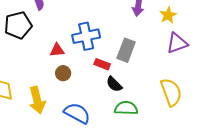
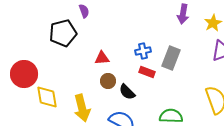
blue cross: (86, 36) -> (143, 51), moved, size x0.6
black semicircle: (114, 84) -> (127, 92), moved

